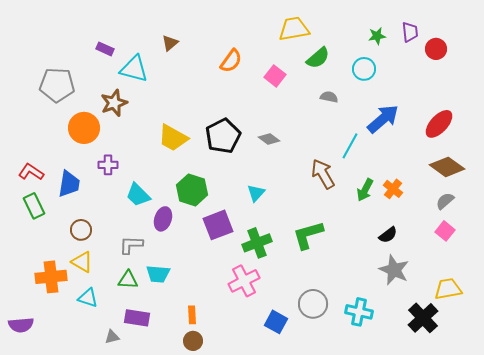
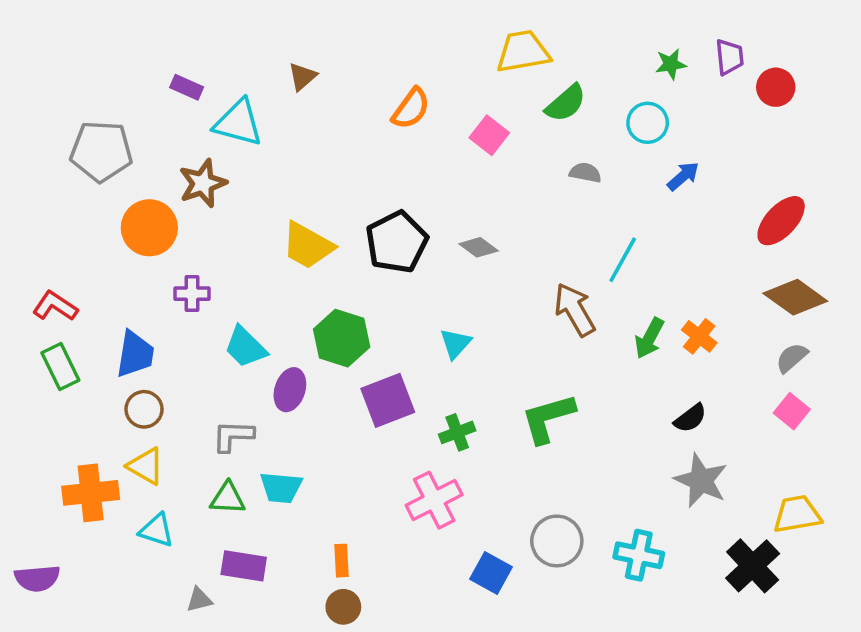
blue arrow: (383, 119) -> (683, 176), moved, size x0.6
blue trapezoid: (69, 184) -> (135, 354), moved
green cross: (257, 243) -> (457, 432), size x0.7

